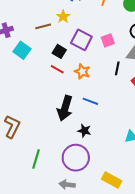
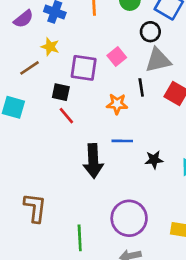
red line: (57, 69) -> (66, 116), turned 40
orange star: (82, 72) -> (117, 104), moved
black star: (84, 131) -> (154, 160), moved

